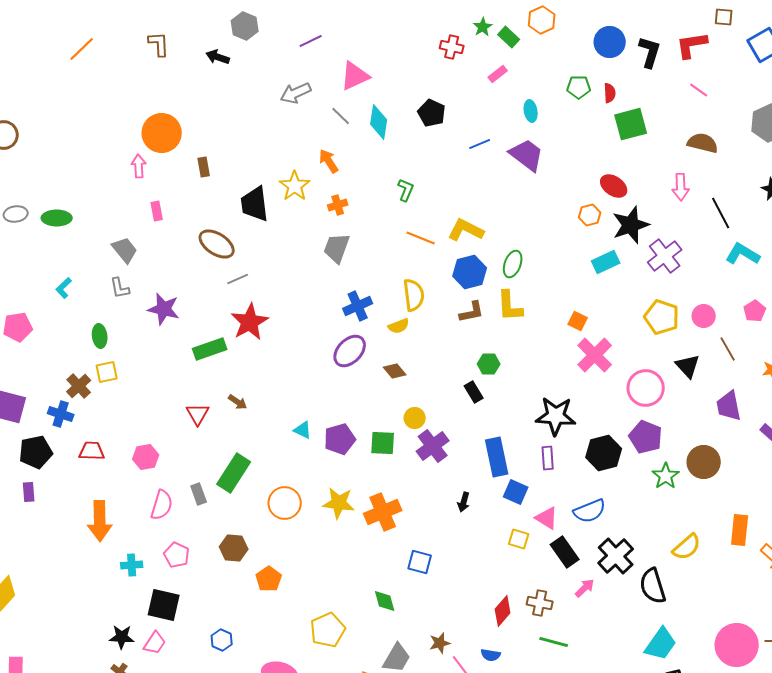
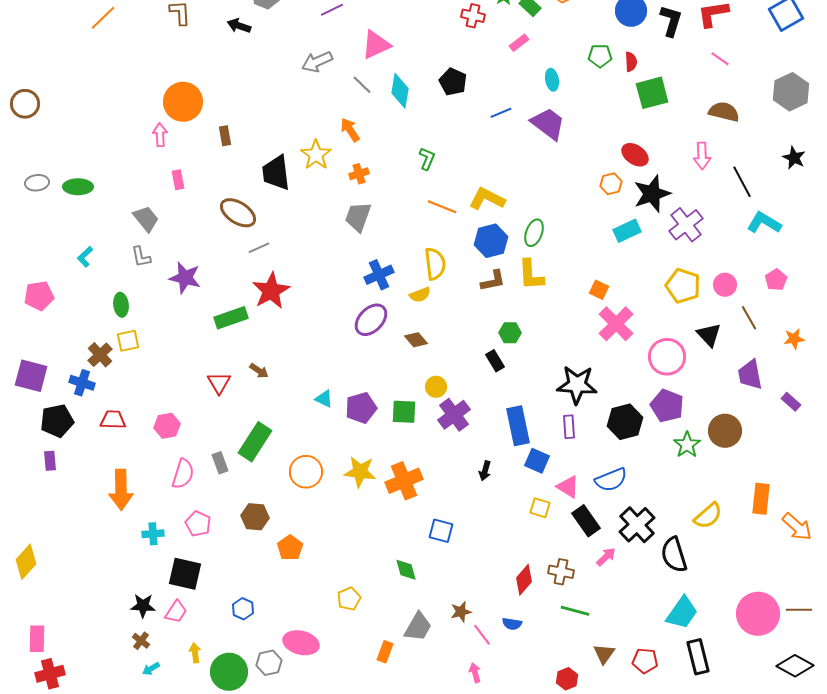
yellow pentagon: (328, 630) -> (349, 599), size x0.7

